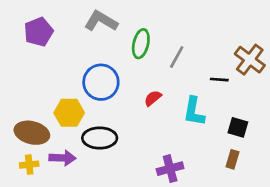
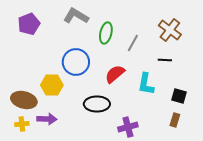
brown cross: (250, 60) -> (170, 30), moved
red semicircle: (153, 98) -> (115, 74), size x1.5
black ellipse: (100, 138) -> (97, 104), moved

